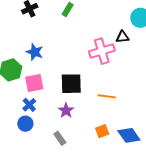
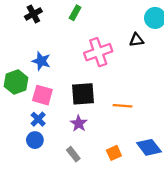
pink cross: (102, 51) -> (98, 52), moved
pink square: (34, 83) -> (42, 95), turned 30
orange square: (102, 131) -> (114, 153), moved

